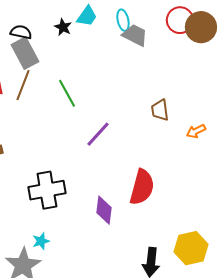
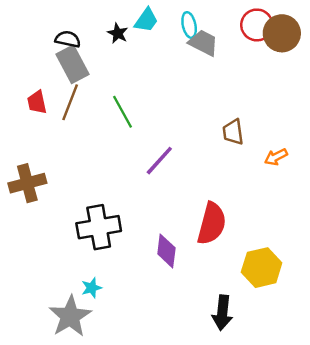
yellow hexagon: (191, 248) -> (262, 268), moved

